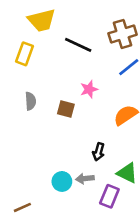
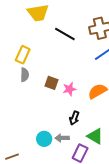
yellow rectangle: (25, 54) -> (23, 55), moved
pink star: (89, 89) -> (69, 89), moved

